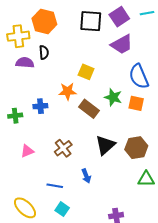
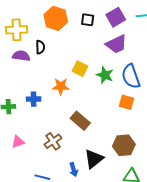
orange hexagon: (44, 21) -> (56, 18), moved
black square: (91, 21) -> (88, 20), size x0.6
green star: (113, 97) -> (105, 75), moved
brown rectangle: (89, 109) -> (80, 121), moved
black triangle: (105, 145) -> (94, 159), moved

